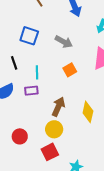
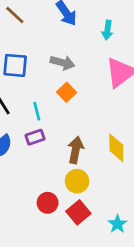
orange square: (70, 70) -> (66, 92), moved
red circle: (20, 136) -> (48, 203), moved

